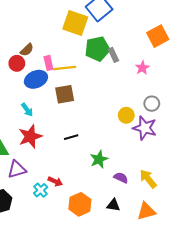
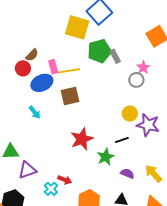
gray circle: (152, 104) -> (136, 80), moved
red star: (30, 136) -> (82, 139), moved
black line: (71, 137) -> (122, 140), moved

